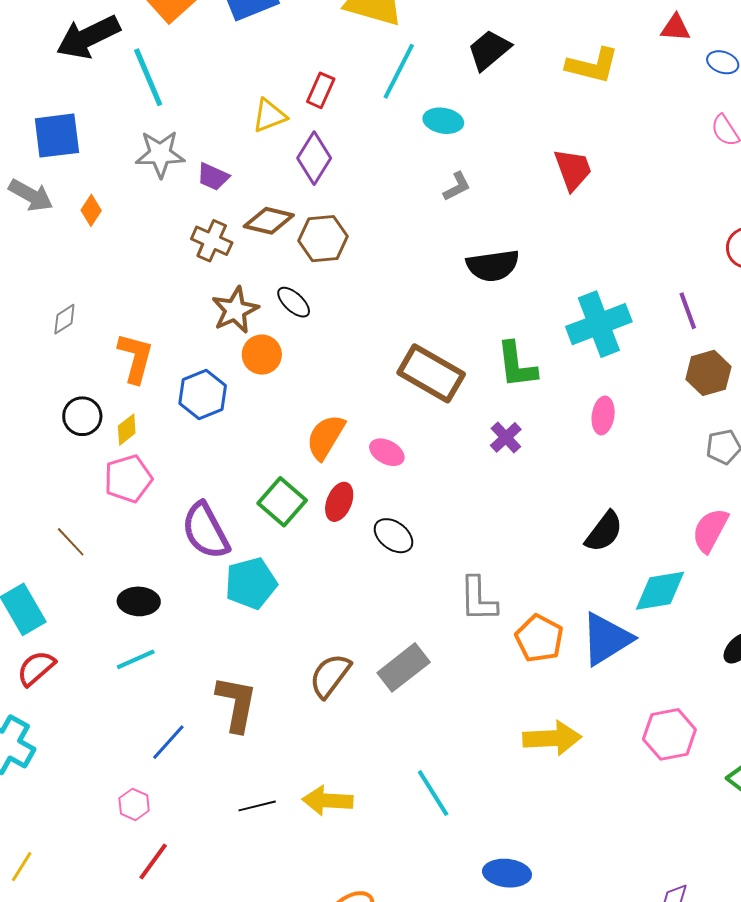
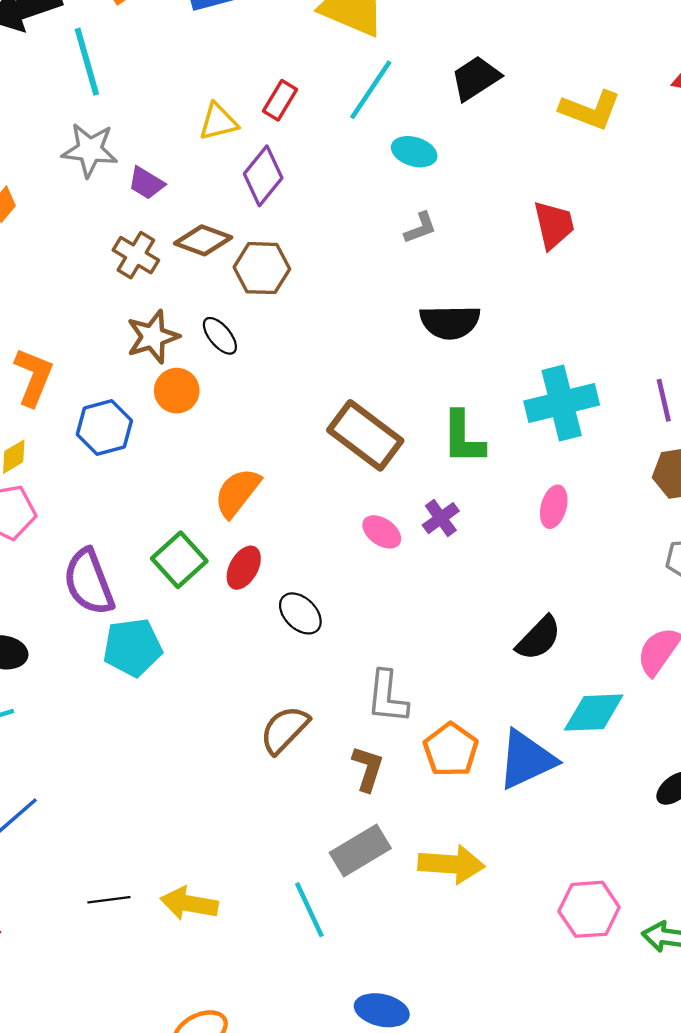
pink ellipse: (387, 452) -> (382, 532), moved
gray rectangle: (404, 667) -> (360, 850), moved
brown semicircle: (330, 676) -> (284, 730), moved
brown L-shape: (236, 704) -> (368, 769), moved, size x0.7
pink hexagon: (669, 734) -> (589, 909), moved

